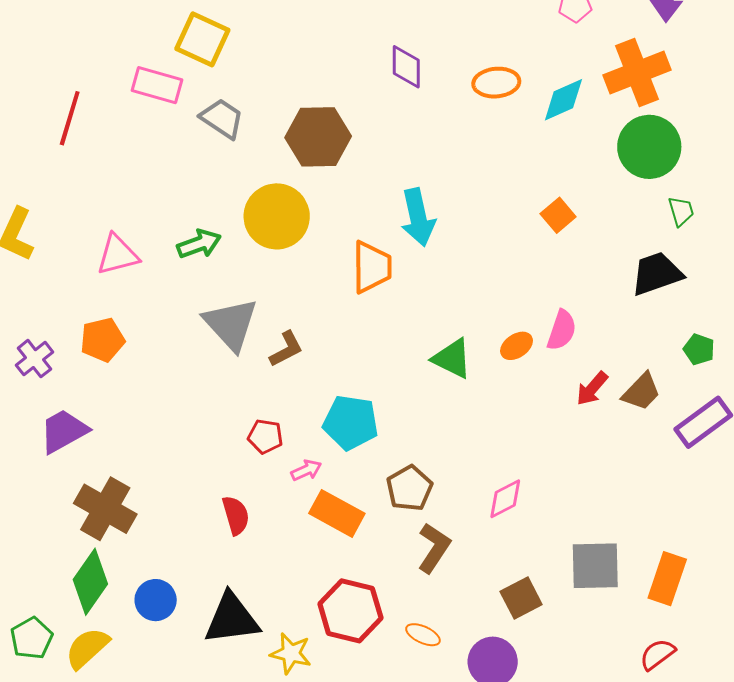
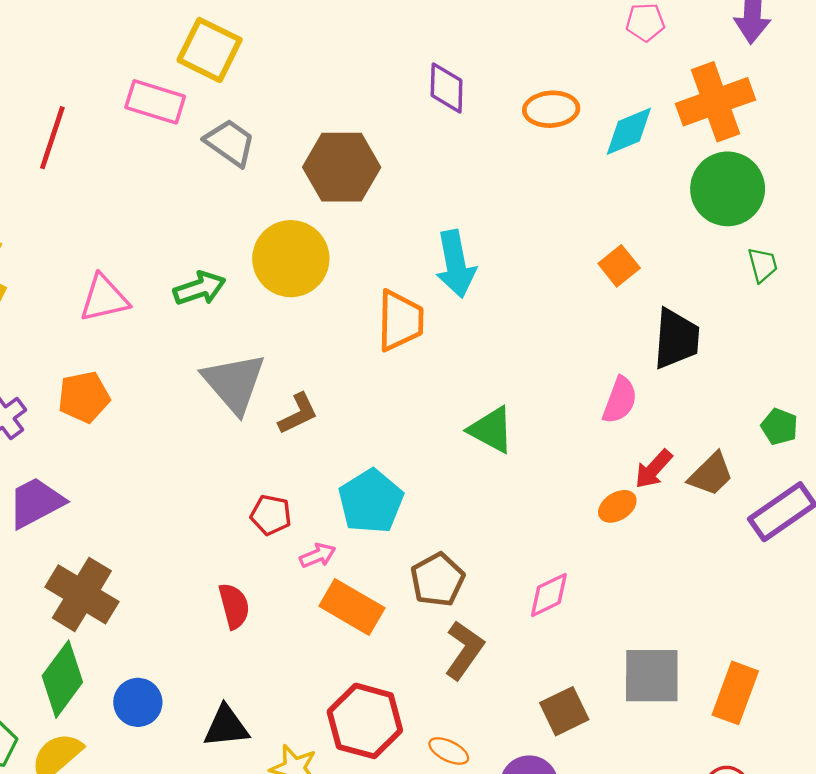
black trapezoid: (657, 274) -> (676, 339), moved, turned 112
orange ellipse: (517, 346) -> (617, 506), moved
cyan pentagon: (351, 423) -> (371, 501), turned 30
black triangle: (232, 619) -> (226, 726), size x0.7

